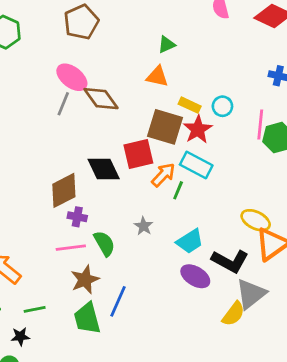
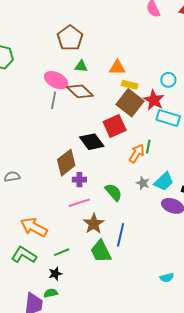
brown pentagon: (81, 22) -> (70, 38), moved
green triangle: (167, 45) -> (81, 66), moved, turned 40
yellow rectangle: (190, 105) -> (130, 85), moved
brown square: (165, 127) -> (130, 103), turned 32
cyan rectangle: (196, 165) -> (168, 118), moved
orange arrow: (163, 175) -> (137, 153), moved
gray star: (144, 226) -> (143, 183), moved
green semicircle: (104, 243) -> (113, 192), moved

